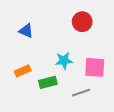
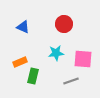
red circle: (82, 22) -> (64, 24), moved
green rectangle: (48, 82) -> (33, 76), moved, turned -63

